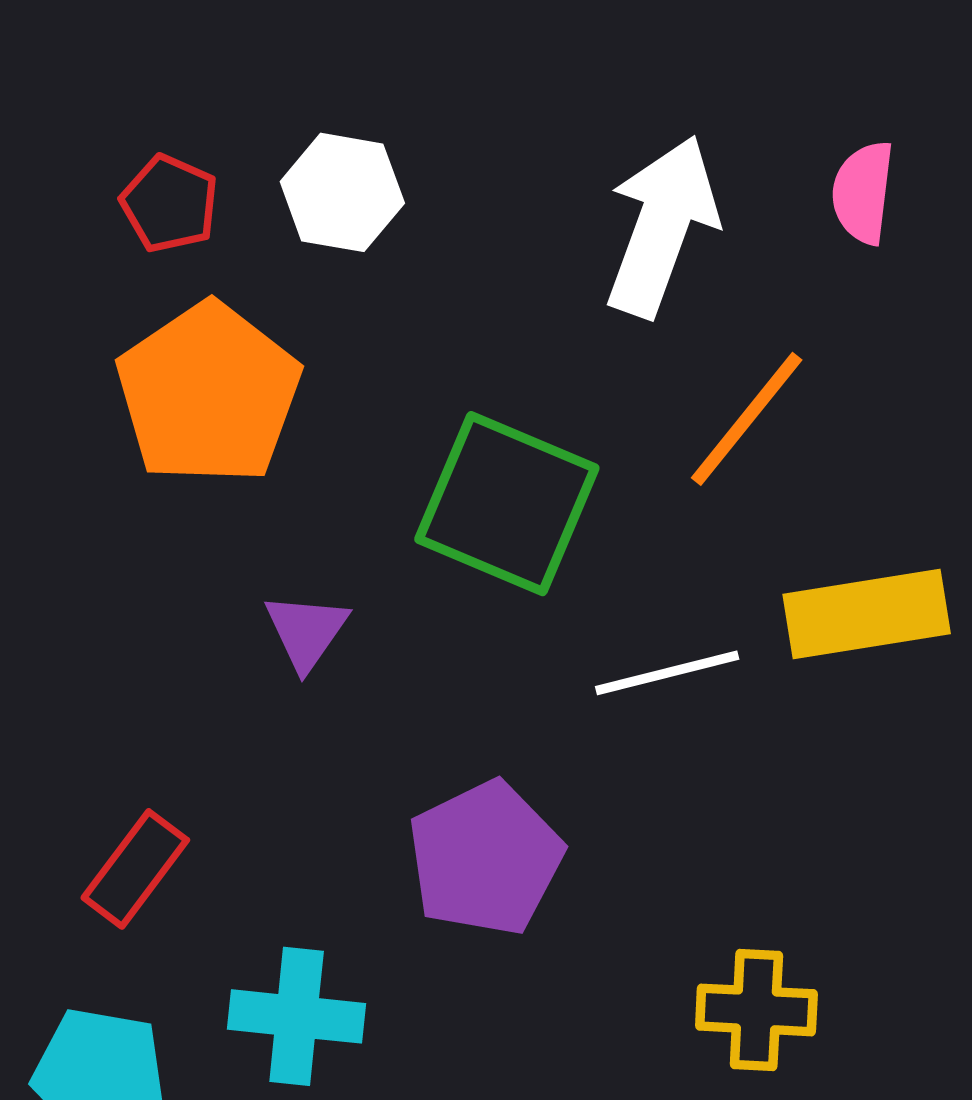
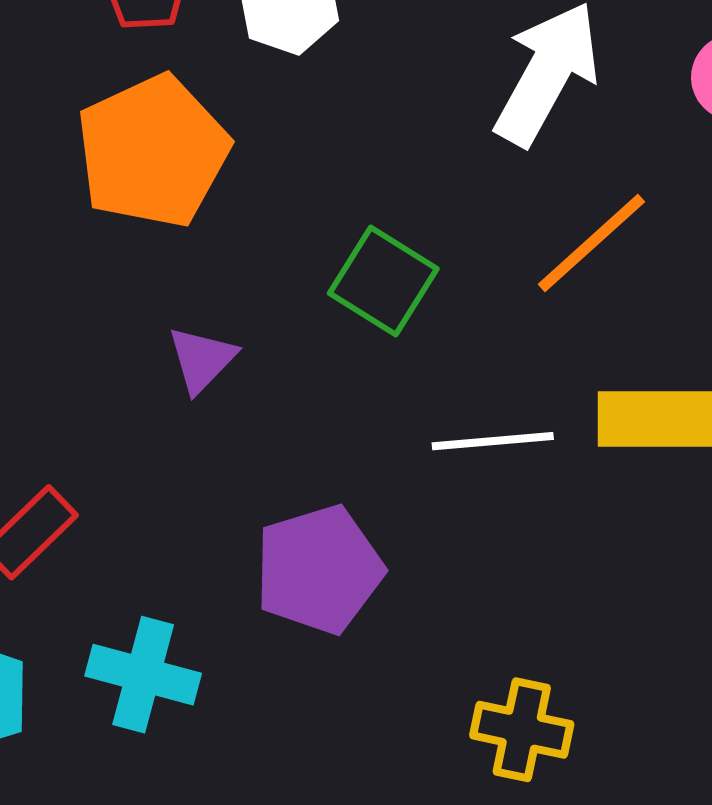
green square: (507, 504) -> (383, 281), size x0.7

